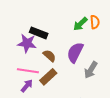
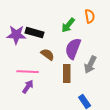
green arrow: (80, 24) -> (68, 25), moved
purple star: (27, 43) -> (16, 35), moved
brown rectangle: (48, 77) -> (67, 73), moved, turned -42

